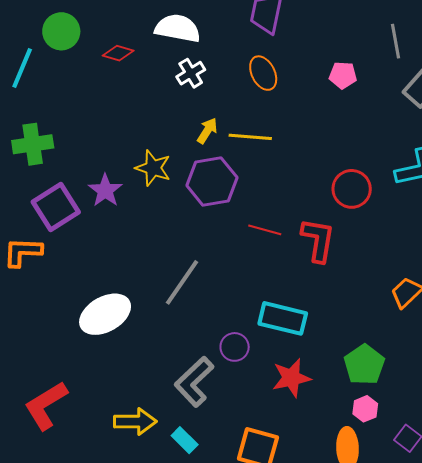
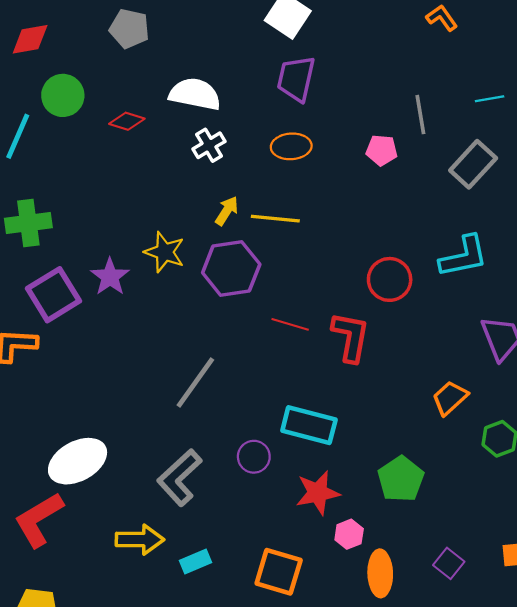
gray line: (395, 41) -> (420, 115), moved
orange ellipse: (263, 73) -> (291, 146), turned -68
white ellipse: (105, 314) -> (78, 461), moved
gray L-shape: (194, 382) -> (179, 478), moved
pink hexagon: (365, 409) -> (349, 534), moved
cyan rectangle: (185, 440) -> (195, 562), turned -68

